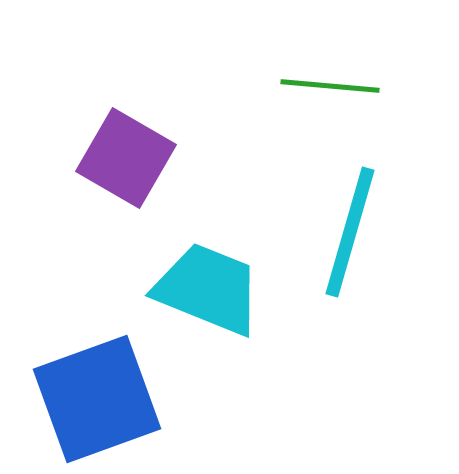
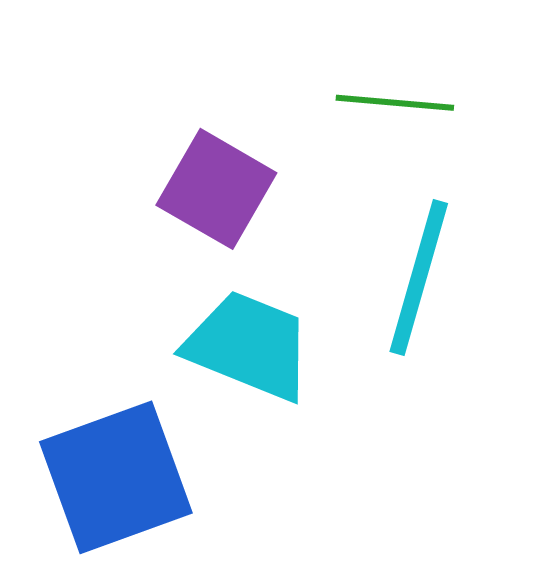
purple square: (126, 158) -> (216, 189), moved

